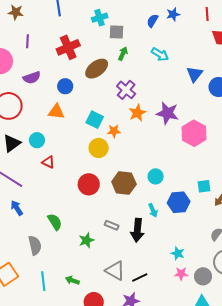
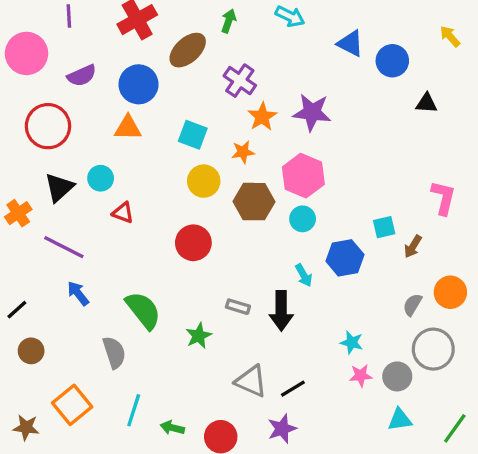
blue triangle: (194, 74) -> (350, 43), turned -36
blue circle: (65, 86) -> (139, 84), size x1.5
orange star: (114, 131) -> (243, 152), moved
pink hexagon: (194, 133) -> (303, 176), moved
brown hexagon: (124, 183) -> (254, 202), moved
green semicircle: (55, 222) -> (143, 310), size x1.4
green arrow: (72, 280) -> (172, 428), moved
cyan line: (43, 281) -> (134, 410), turned 30

